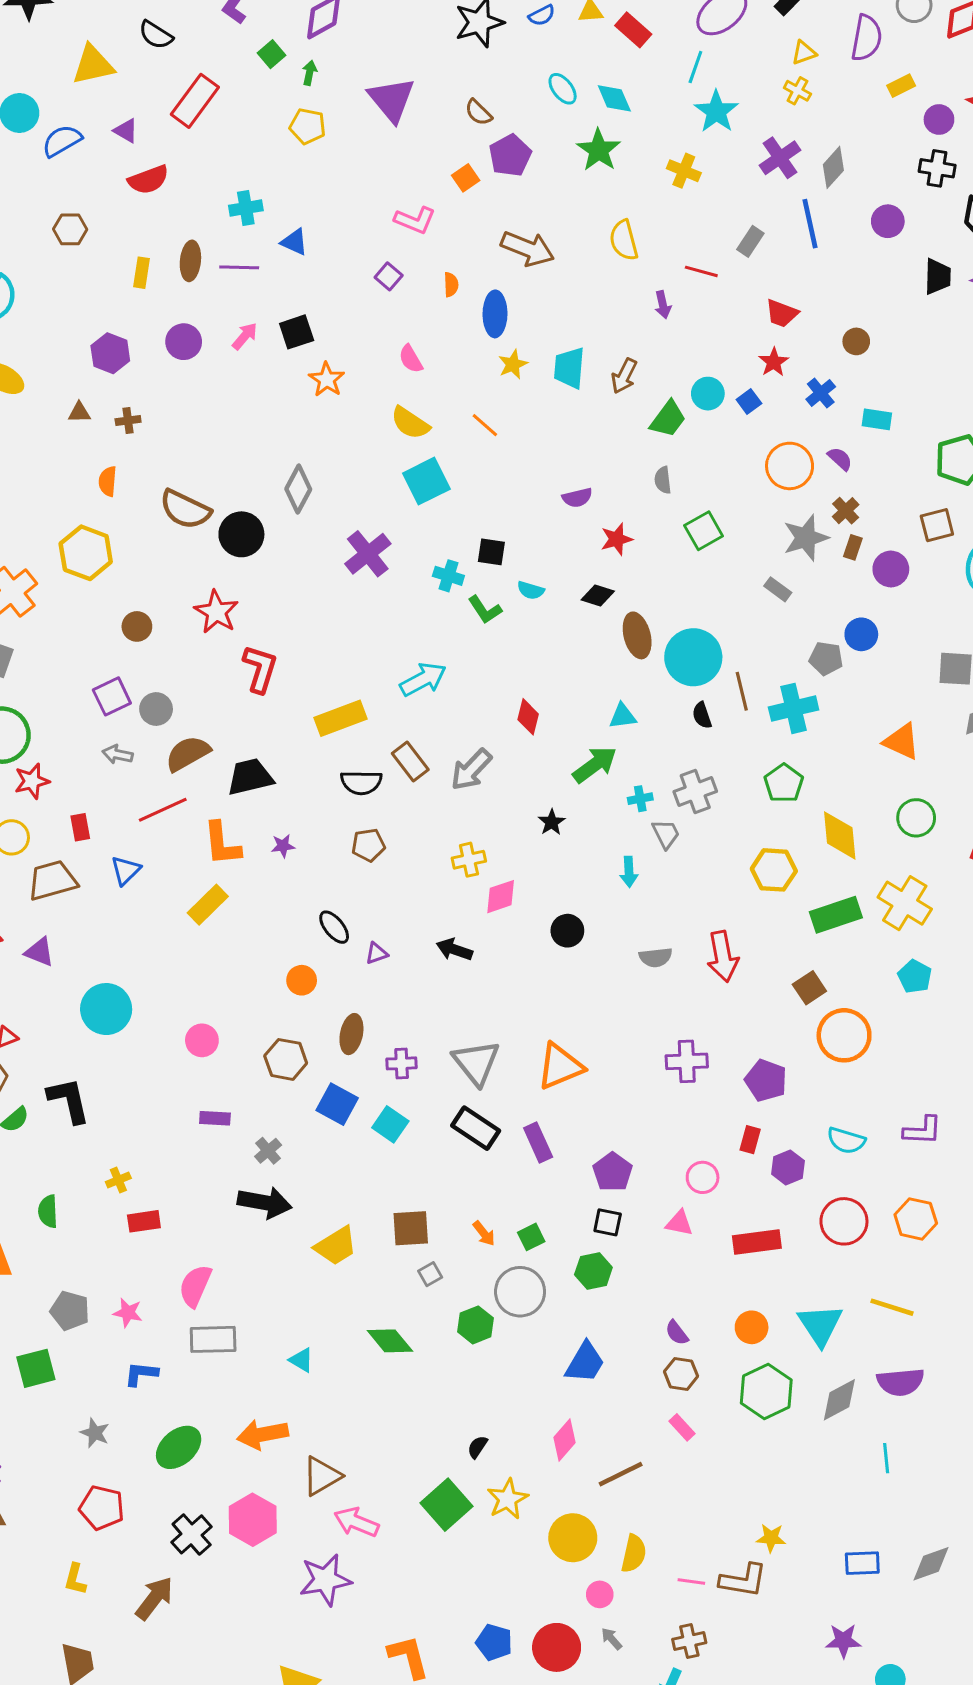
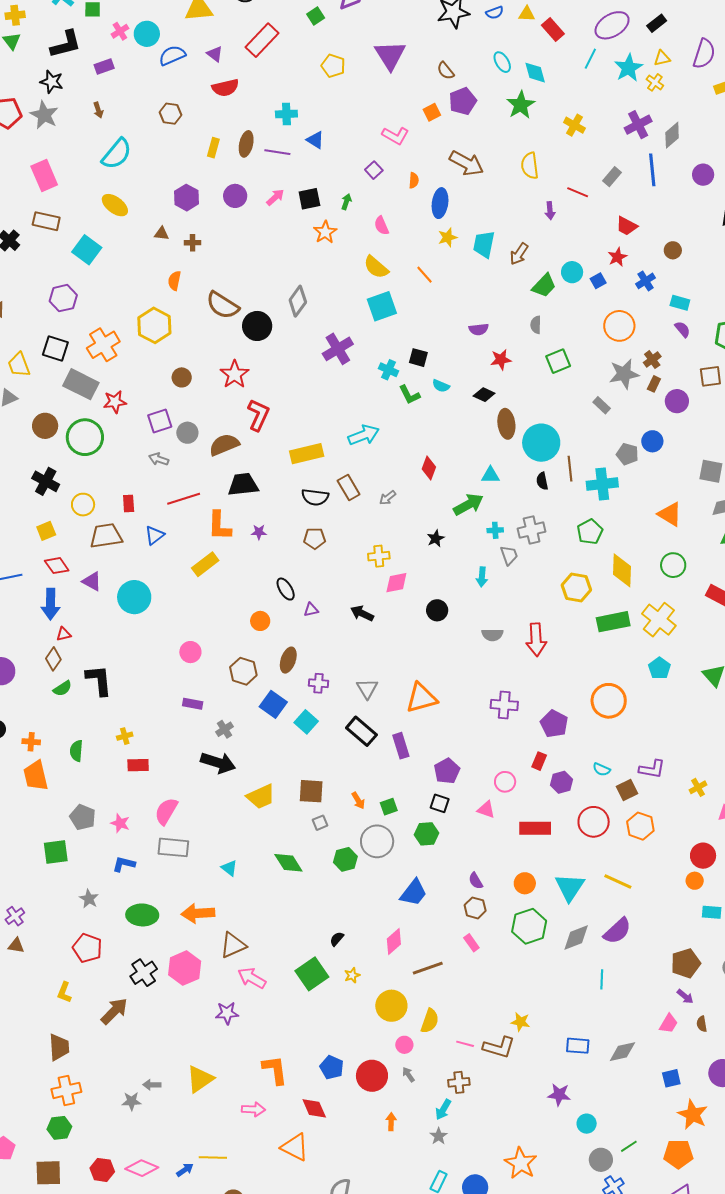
green arrow: (310, 73) -> (346, 202), moved
cyan star: (716, 111) -> (629, 68), moved
purple semicircle: (840, 459) -> (682, 329), moved
brown semicircle: (188, 754) -> (224, 445), moved
gray arrow: (471, 770) -> (388, 498), size x0.6
red star: (32, 781) -> (115, 402), moved
brown square: (809, 988) -> (627, 790), moved
cyan circle: (106, 1009) -> (134, 597), moved
gray triangle: (476, 1063) -> (367, 689), size x0.7
cyan semicircle: (846, 1141) -> (602, 769), size x0.7
purple semicircle: (901, 1382) -> (617, 931), turned -44
green ellipse: (179, 1447) -> (142, 915), turned 36
yellow star: (508, 1499) -> (352, 975), size x0.6
purple star: (325, 1580) -> (227, 1013), size x0.7

